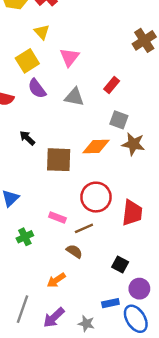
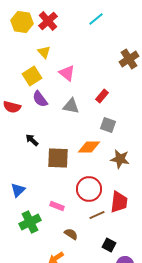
pink triangle: (69, 57) -> (67, 73), turned -30
brown star: (133, 144) -> (120, 159), moved
brown line: (84, 228) -> (97, 215), moved
green cross: (25, 237) -> (30, 222), size x1.5

